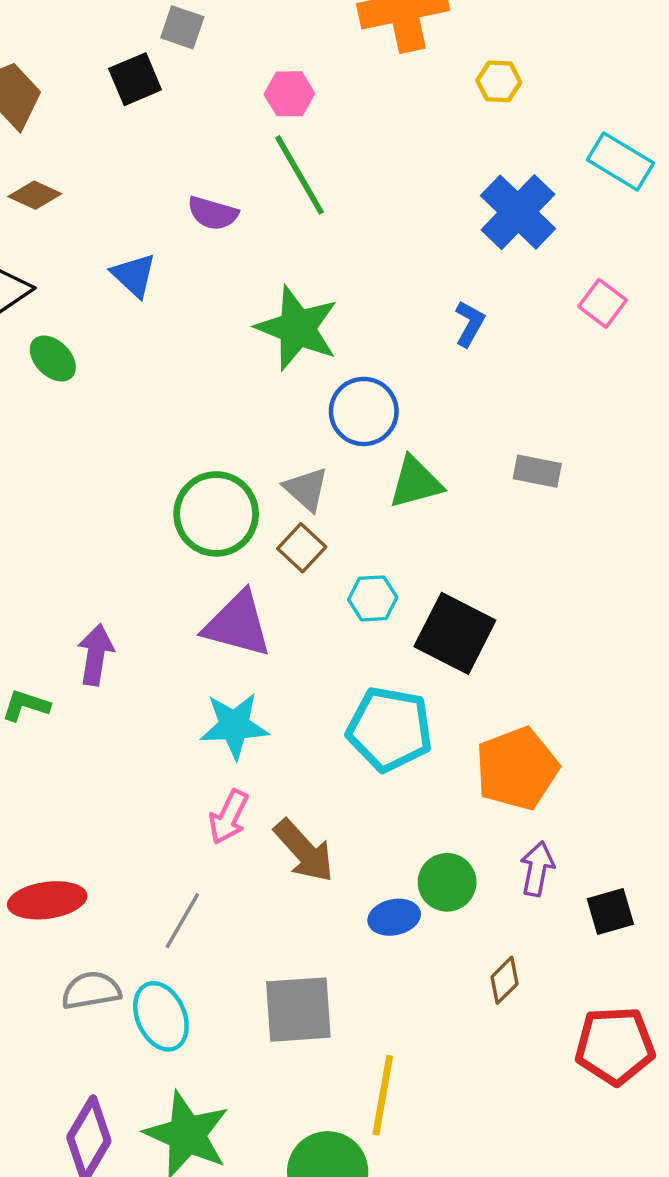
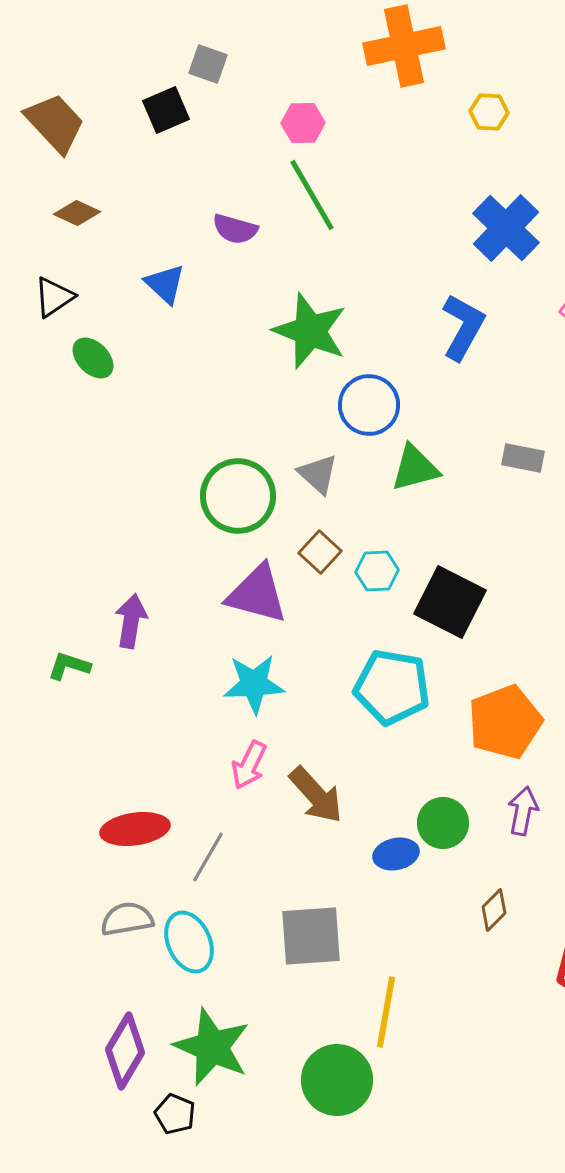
blue L-shape: (470, 324) -> (463, 327), size x1.6
brown square: (302, 548) -> (320, 552), moved
red ellipse: (47, 900) -> (135, 829), moved

